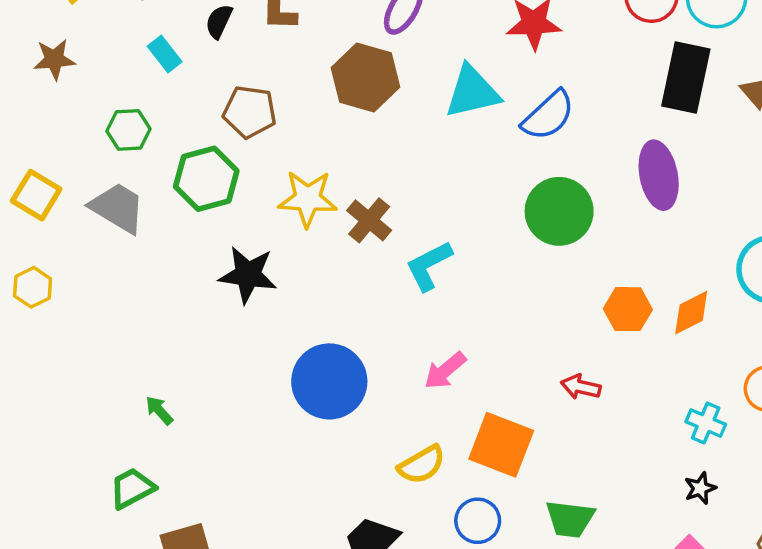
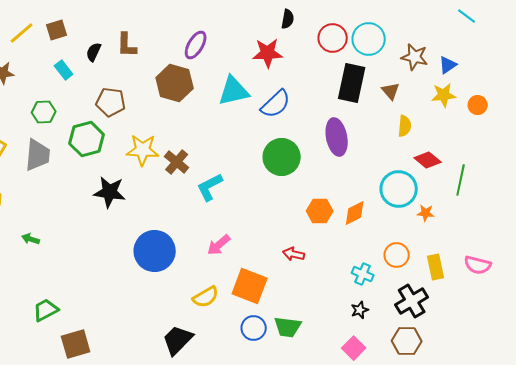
gray trapezoid: (118, 208) -> (38, 155), turned 64
green arrow: (159, 410) -> (31, 239), moved, turned -30
blue circle: (478, 521) -> (254, 328), moved

